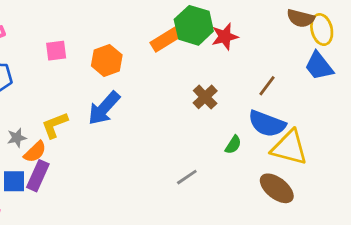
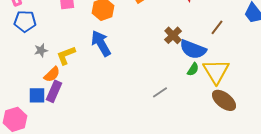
blue arrow: (104, 108) -> (101, 43), turned 108
blue semicircle: (267, 124) -> (193, 49), moved
gray star: (17, 138) -> (41, 50), moved
yellow triangle: (289, 148) -> (216, 71), moved, turned 44

